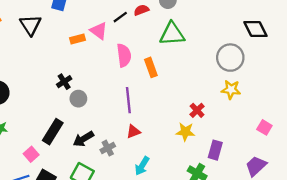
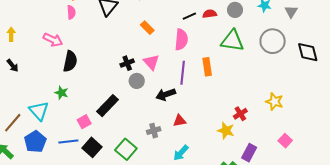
pink triangle: (99, 31) -> (151, 62), moved
orange rectangle: (78, 39) -> (147, 28), turned 48
pink semicircle: (124, 55) -> (181, 40), moved
gray circle: (230, 58) -> (273, 41), moved
purple line: (128, 100) -> (183, 73), moved
pink square: (264, 127) -> (285, 141), moved
black arrow: (83, 139) -> (166, 94), moved

